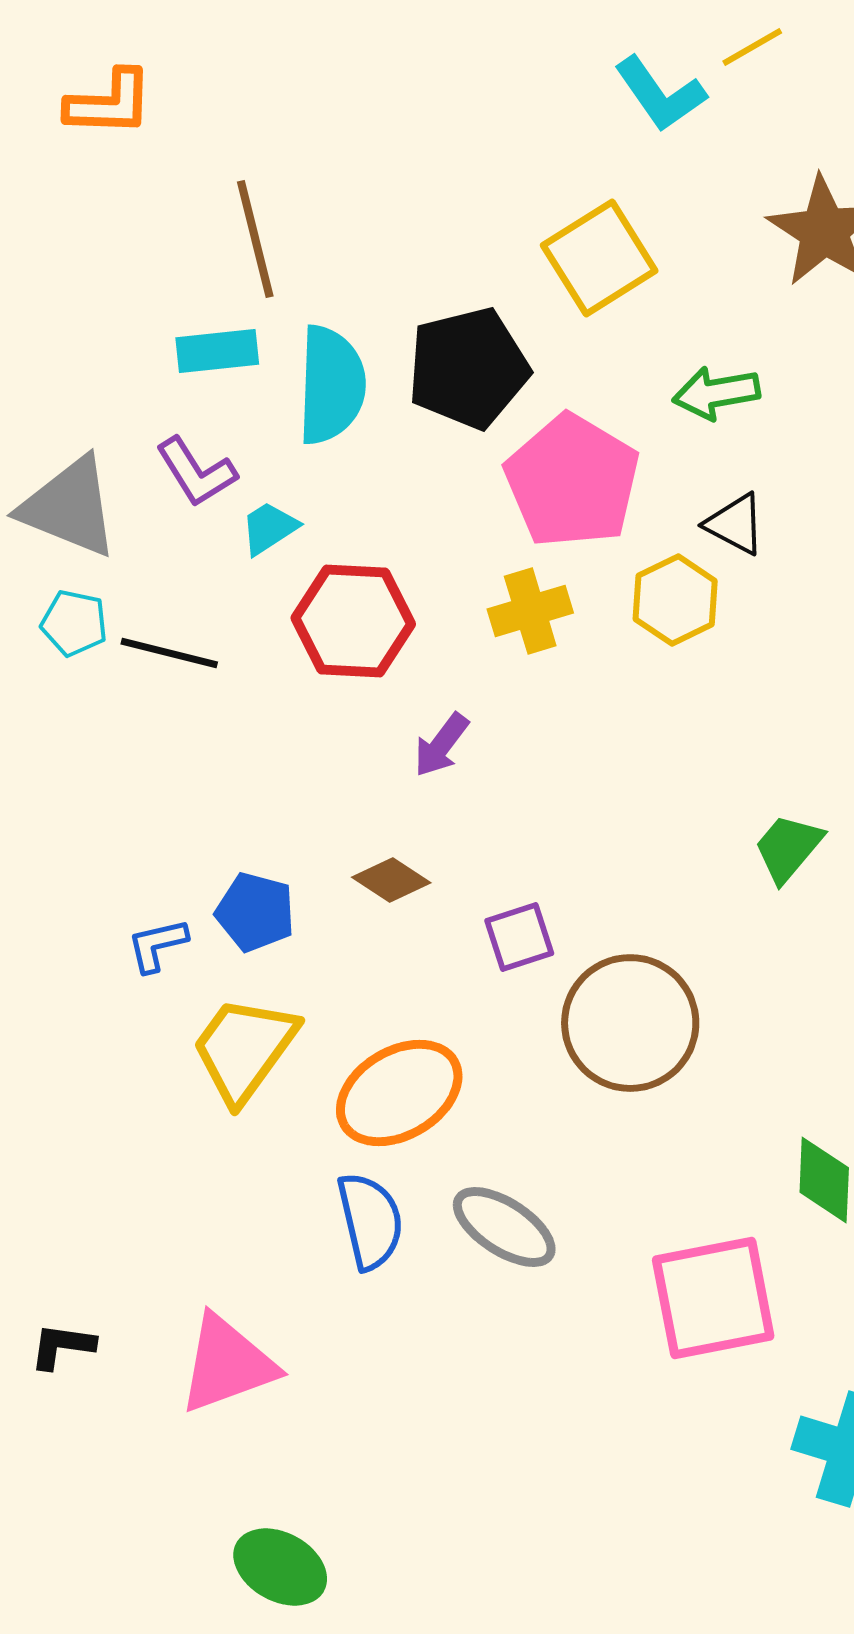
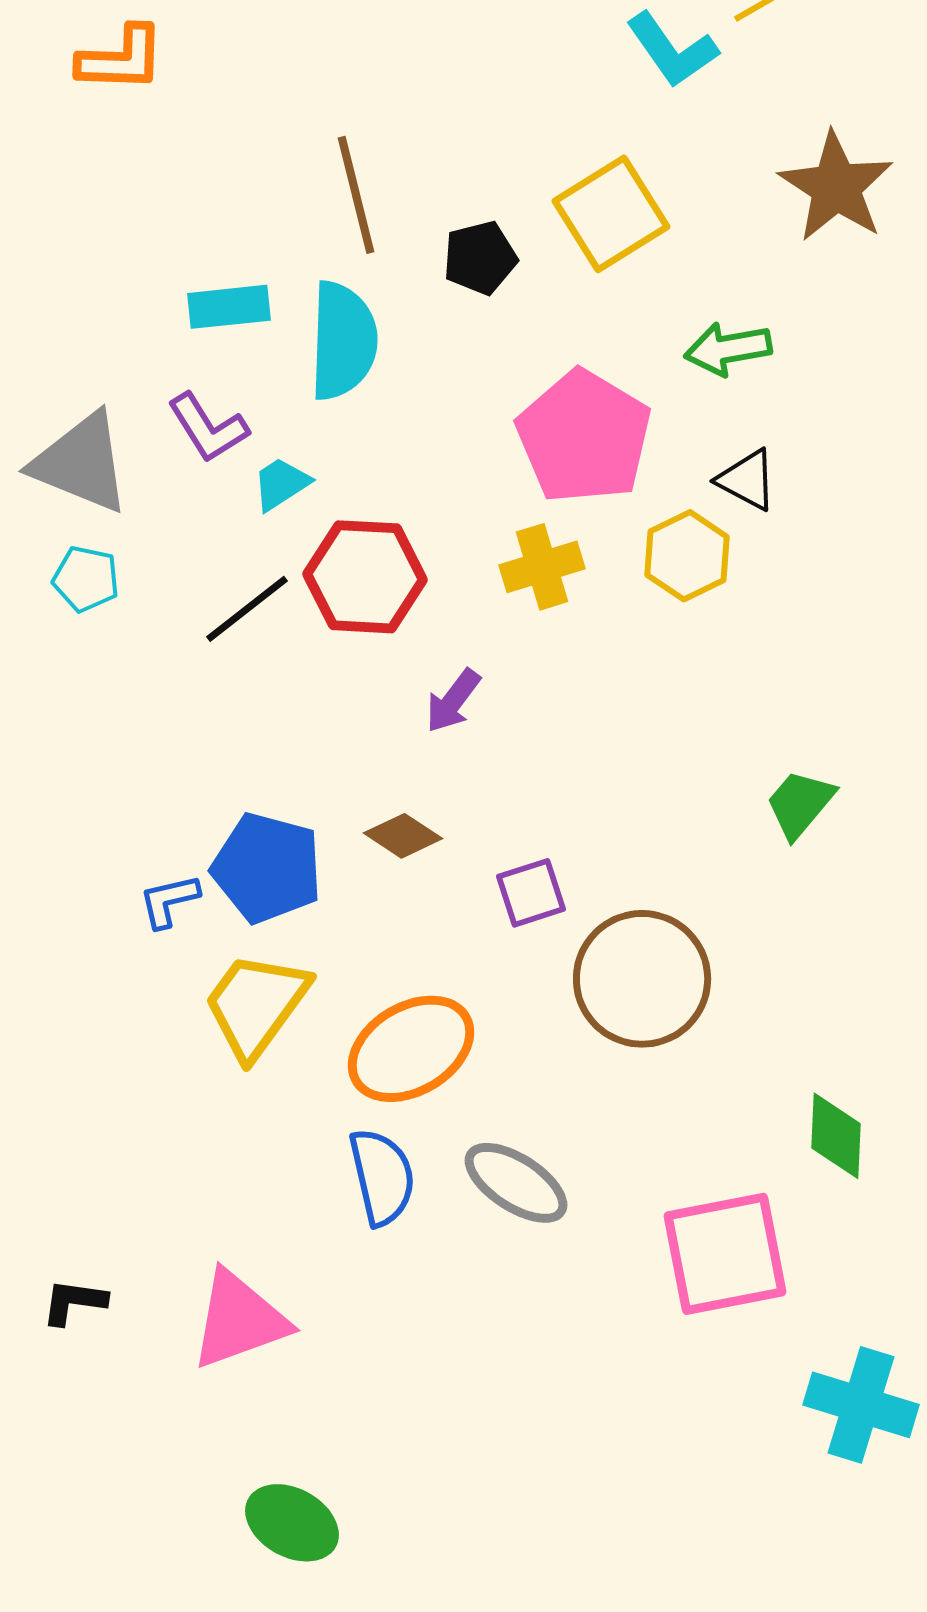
brown line: (255, 239) -> (356, 195), moved
black pentagon: (468, 368) -> (480, 258), moved, size x0.6
black line: (169, 653) -> (247, 609), moved, turned -52
blue pentagon: (255, 912) -> (267, 868), size x1.4

